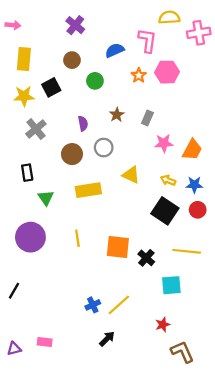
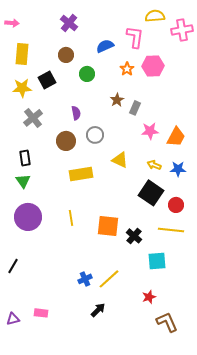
brown star: (117, 115) -> (117, 100), moved
green triangle: (46, 198) -> (23, 181), moved
red circle: (198, 210) -> (176, 205), moved

